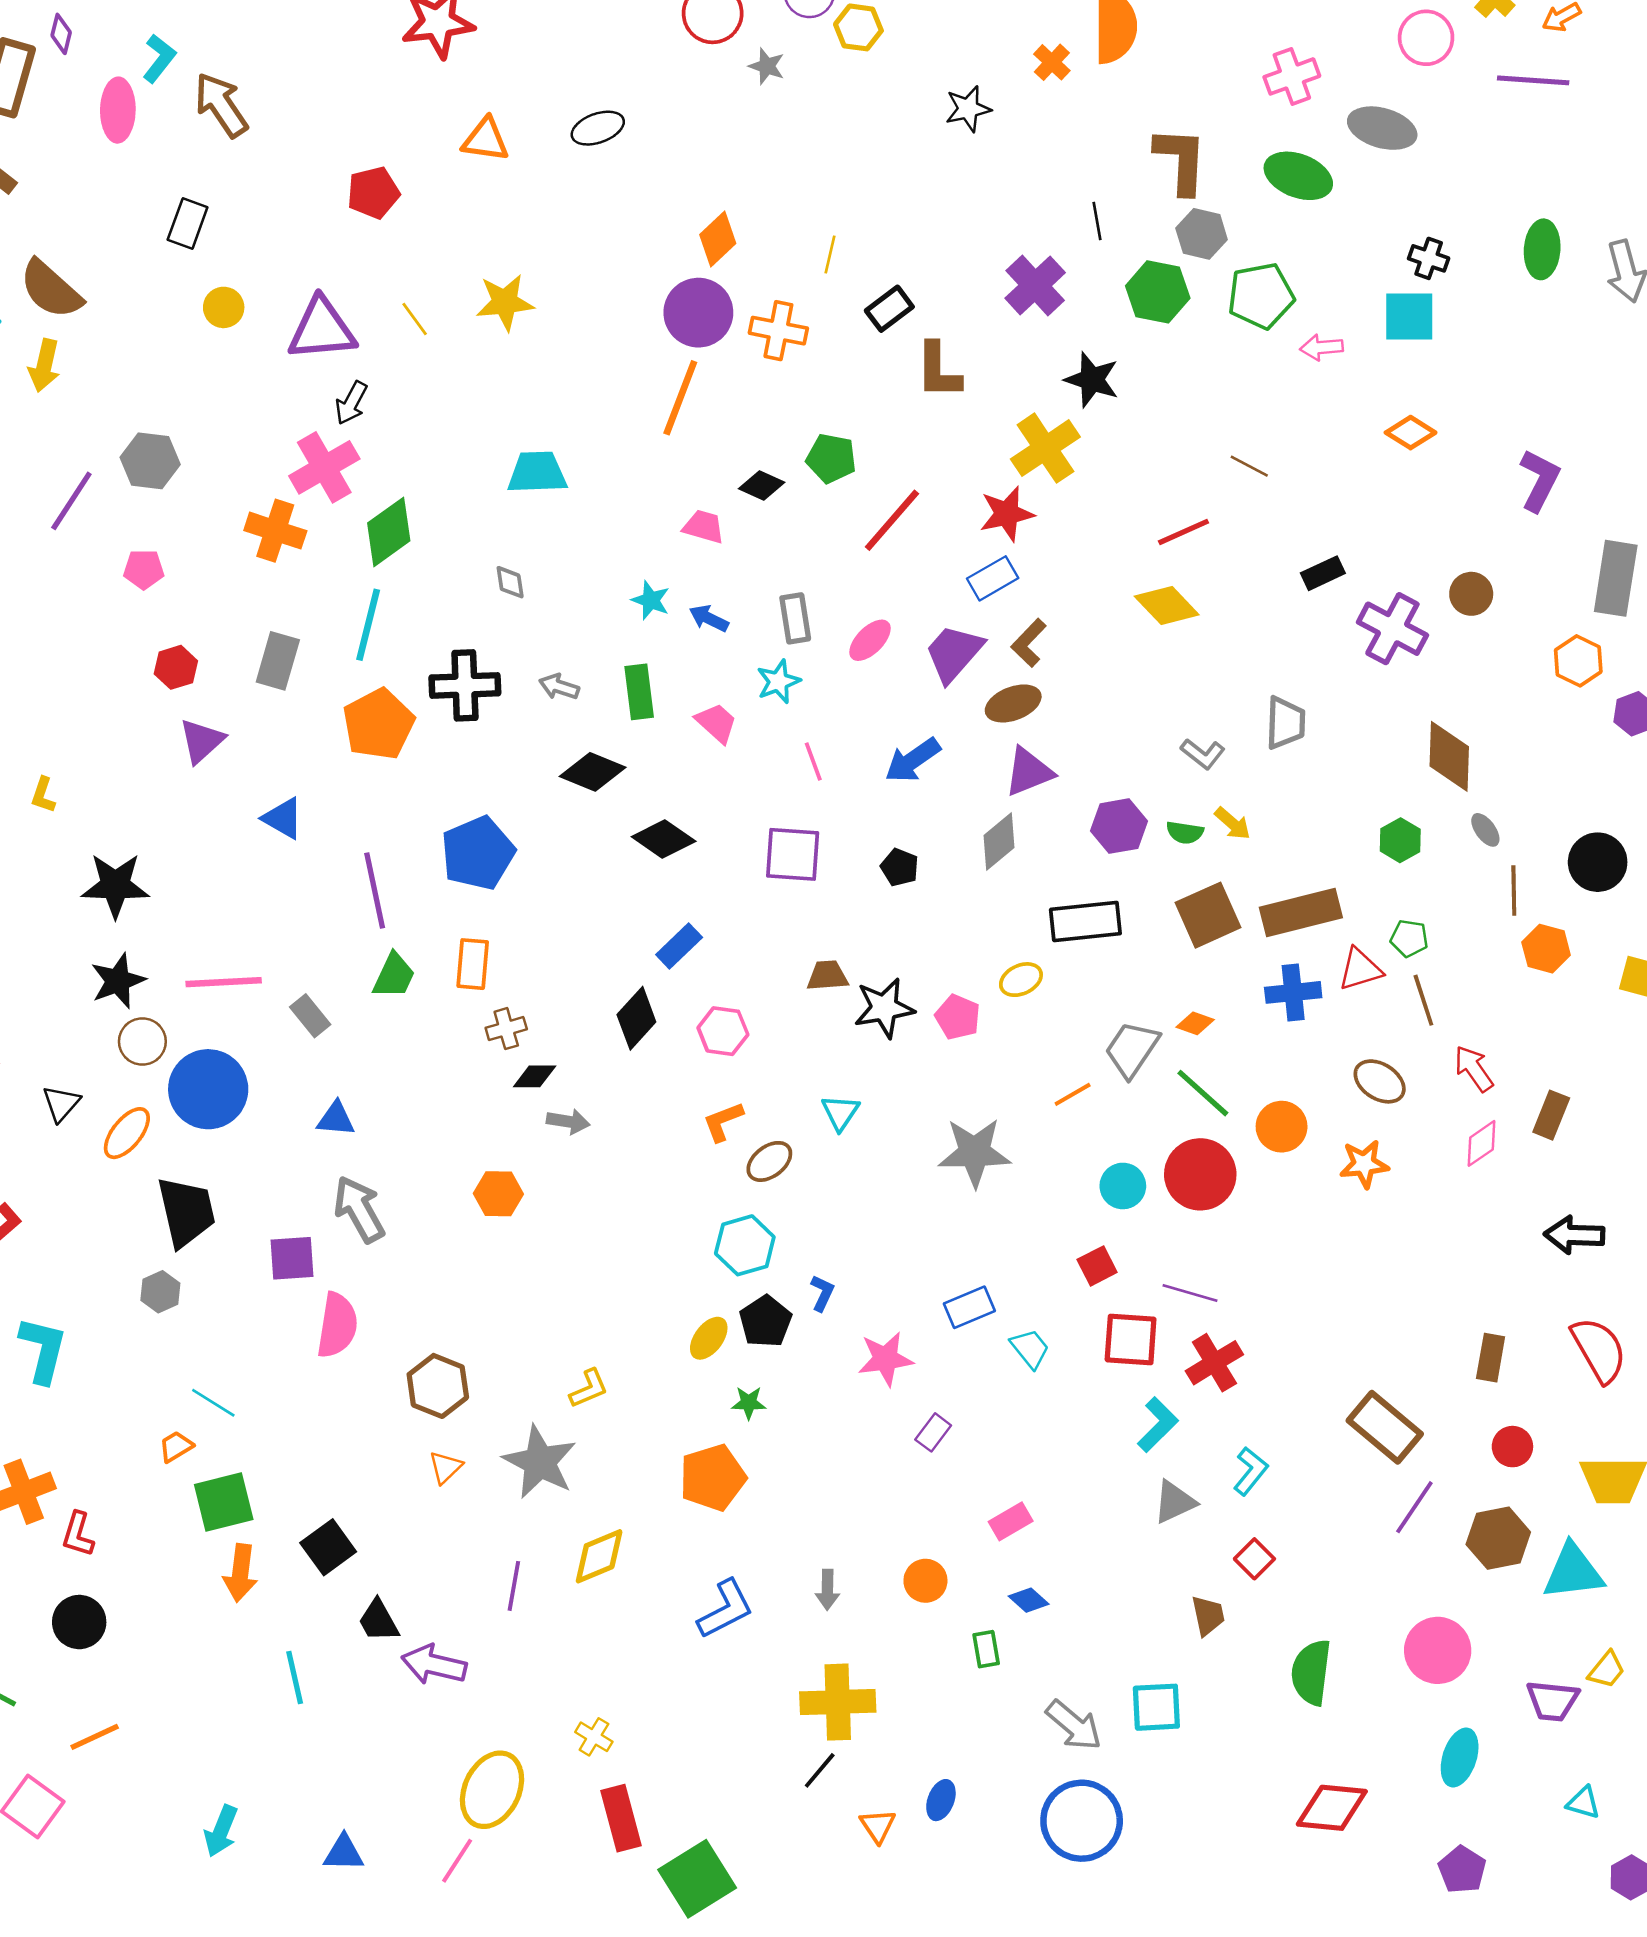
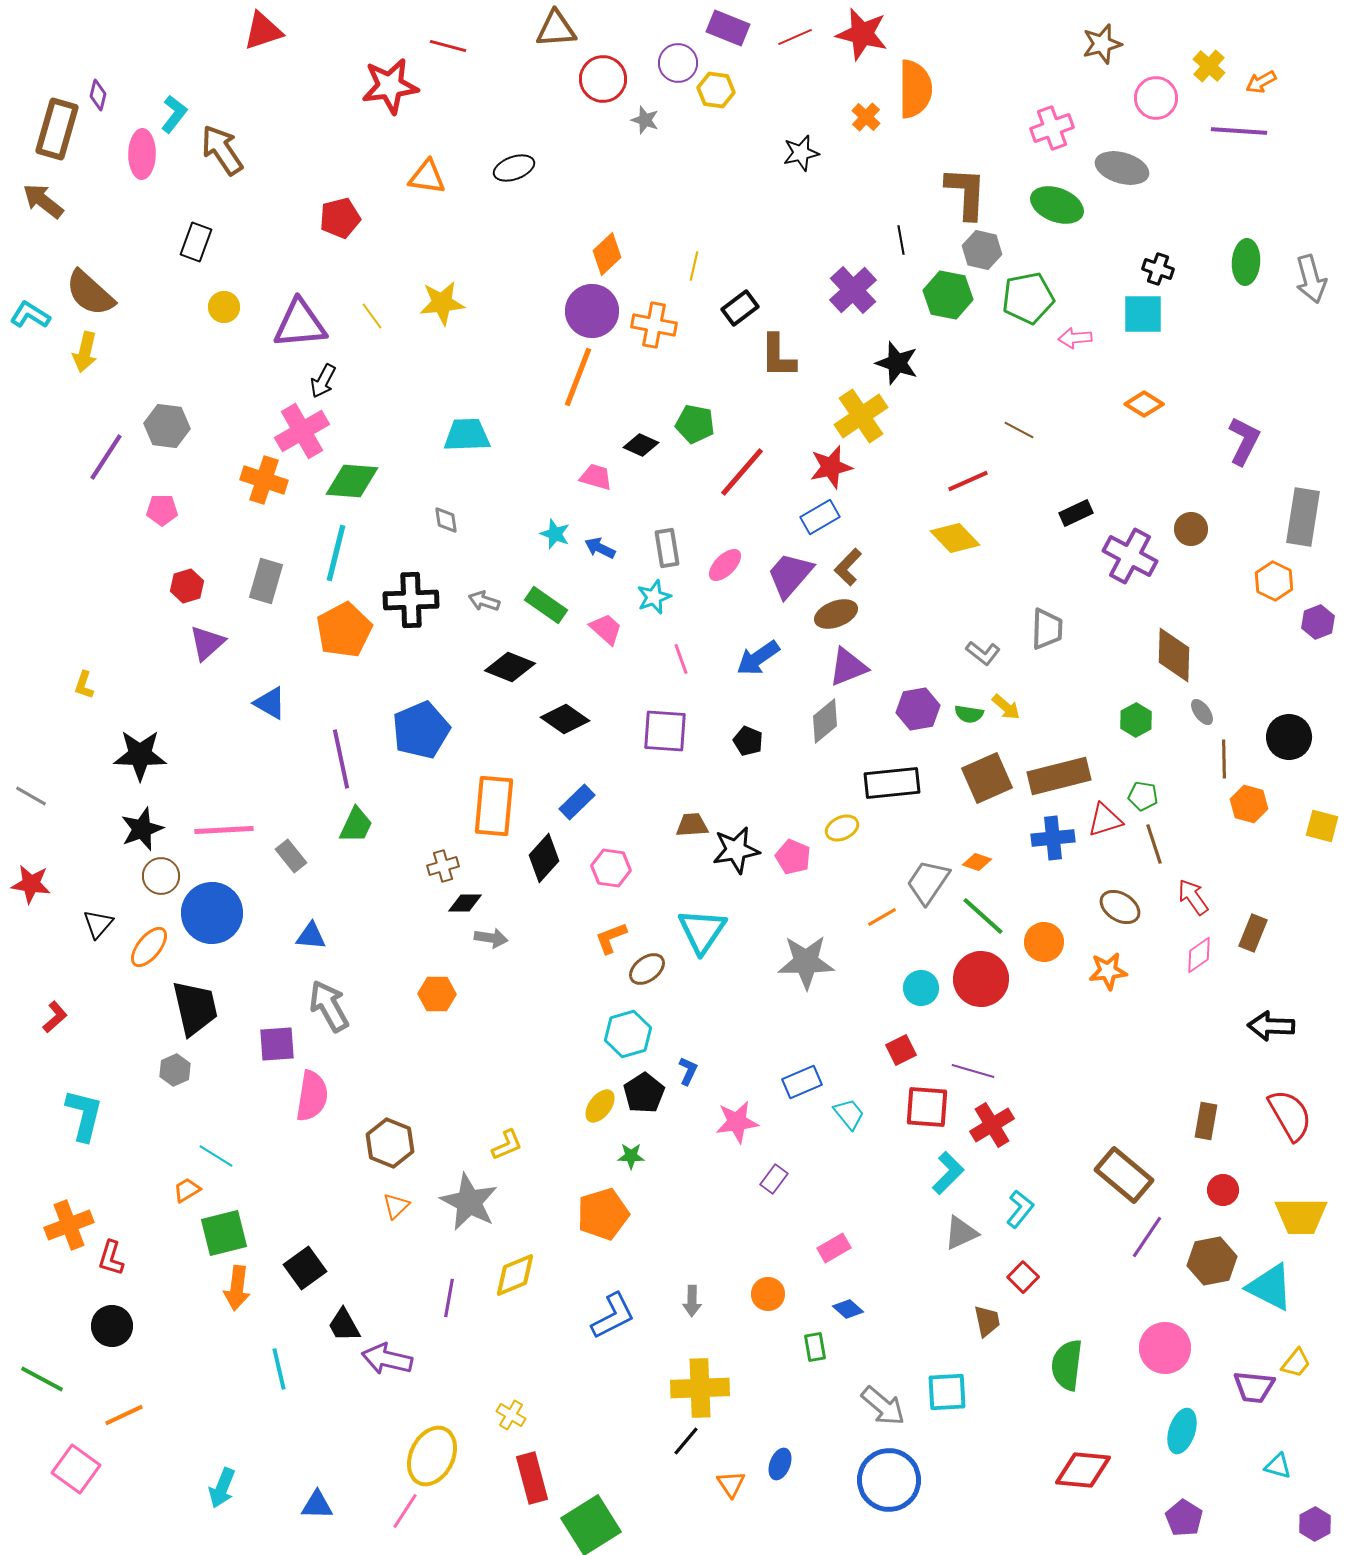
green diamond: (389, 532) -> (352, 481), turned 40
green rectangle: (639, 692) -> (546, 605), turned -48
orange rectangle: (473, 964) -> (494, 806), moved, size x1.5
cyan triangle: (840, 1112) -> (702, 931), size x1.6
cyan triangle: (1573, 1572) -> (1270, 1287), turned 34

